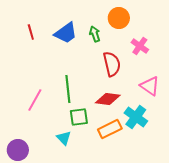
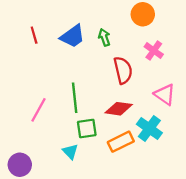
orange circle: (119, 18) -> (143, 14), moved

